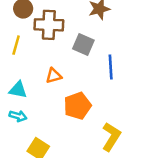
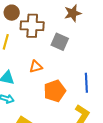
blue line: (111, 67) -> (86, 83), moved

